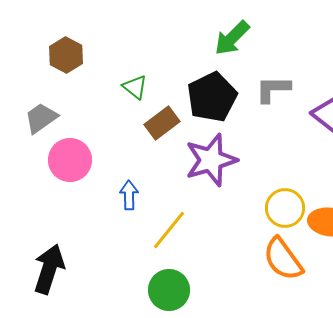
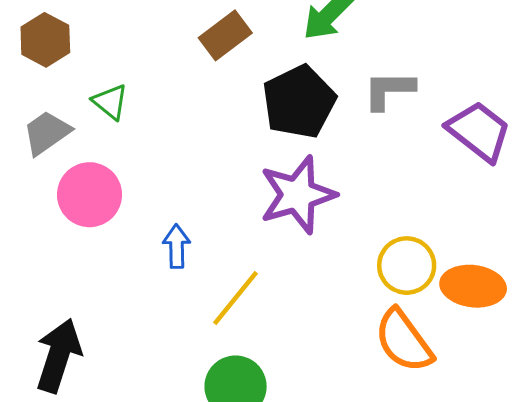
brown hexagon: (66, 55) -> (45, 40), moved
green triangle: (135, 87) -> (110, 102), moved
brown rectangle: (162, 123) -> (225, 35), moved

